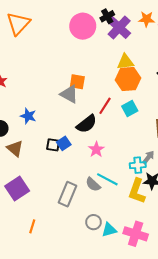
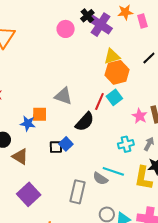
pink circle: (83, 26) -> (66, 29), size x0.7
orange square: (77, 82) -> (40, 114), moved
cyan square: (130, 109) -> (114, 97), moved
pink star: (96, 149) -> (140, 116), moved
cyan cross: (138, 165) -> (126, 144), moved

